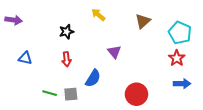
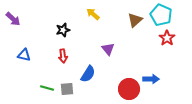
purple arrow: (14, 20) -> (13, 19), turned 35
cyan pentagon: (180, 33) -> (161, 15), moved
red star: (177, 58) -> (167, 38), moved
blue arrow: (182, 84) -> (151, 79), moved

